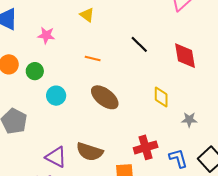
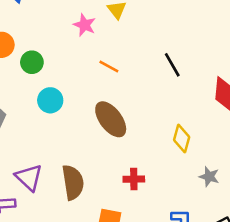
pink star: (46, 35) -> (84, 25), moved
red cross: (146, 147) -> (134, 179), moved, size x0.7
brown semicircle: (90, 152) -> (73, 182), turned -132

